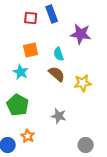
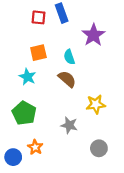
purple star: (81, 34) -> (93, 35), turned 30
yellow star: (83, 83) -> (96, 104), moved
gray circle: (86, 145) -> (99, 148), moved

